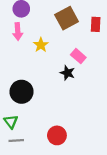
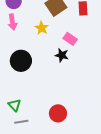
yellow star: (41, 45) -> (42, 28), moved
black circle: (22, 92) -> (21, 61), moved

